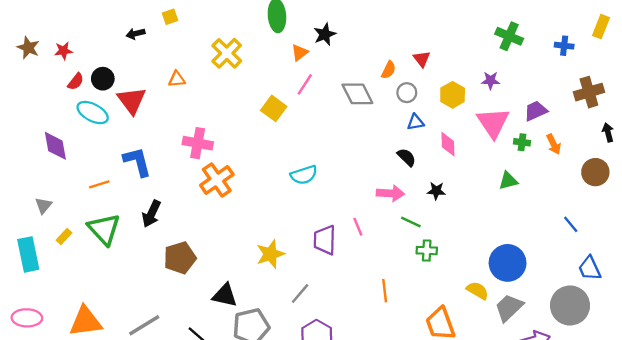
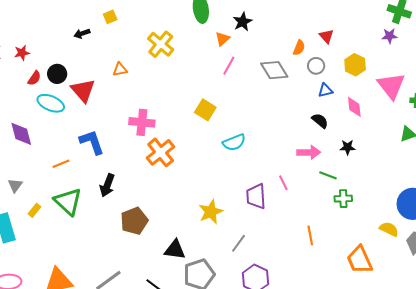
purple star: (491, 80) -> (390, 36), moved
yellow square: (274, 108) -> (205, 110), moved

